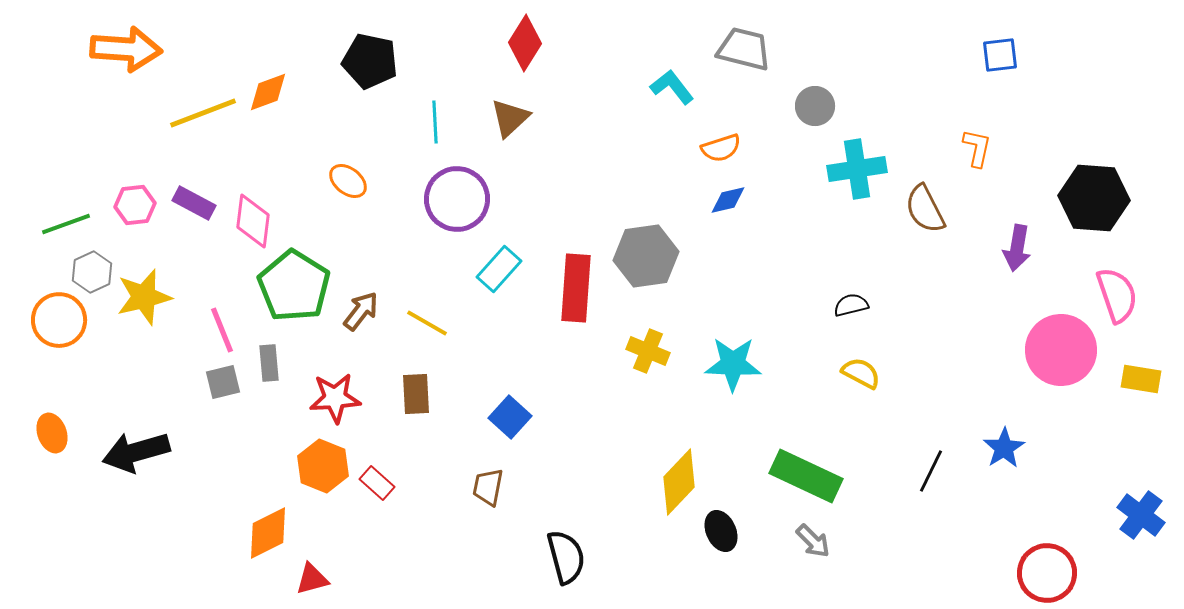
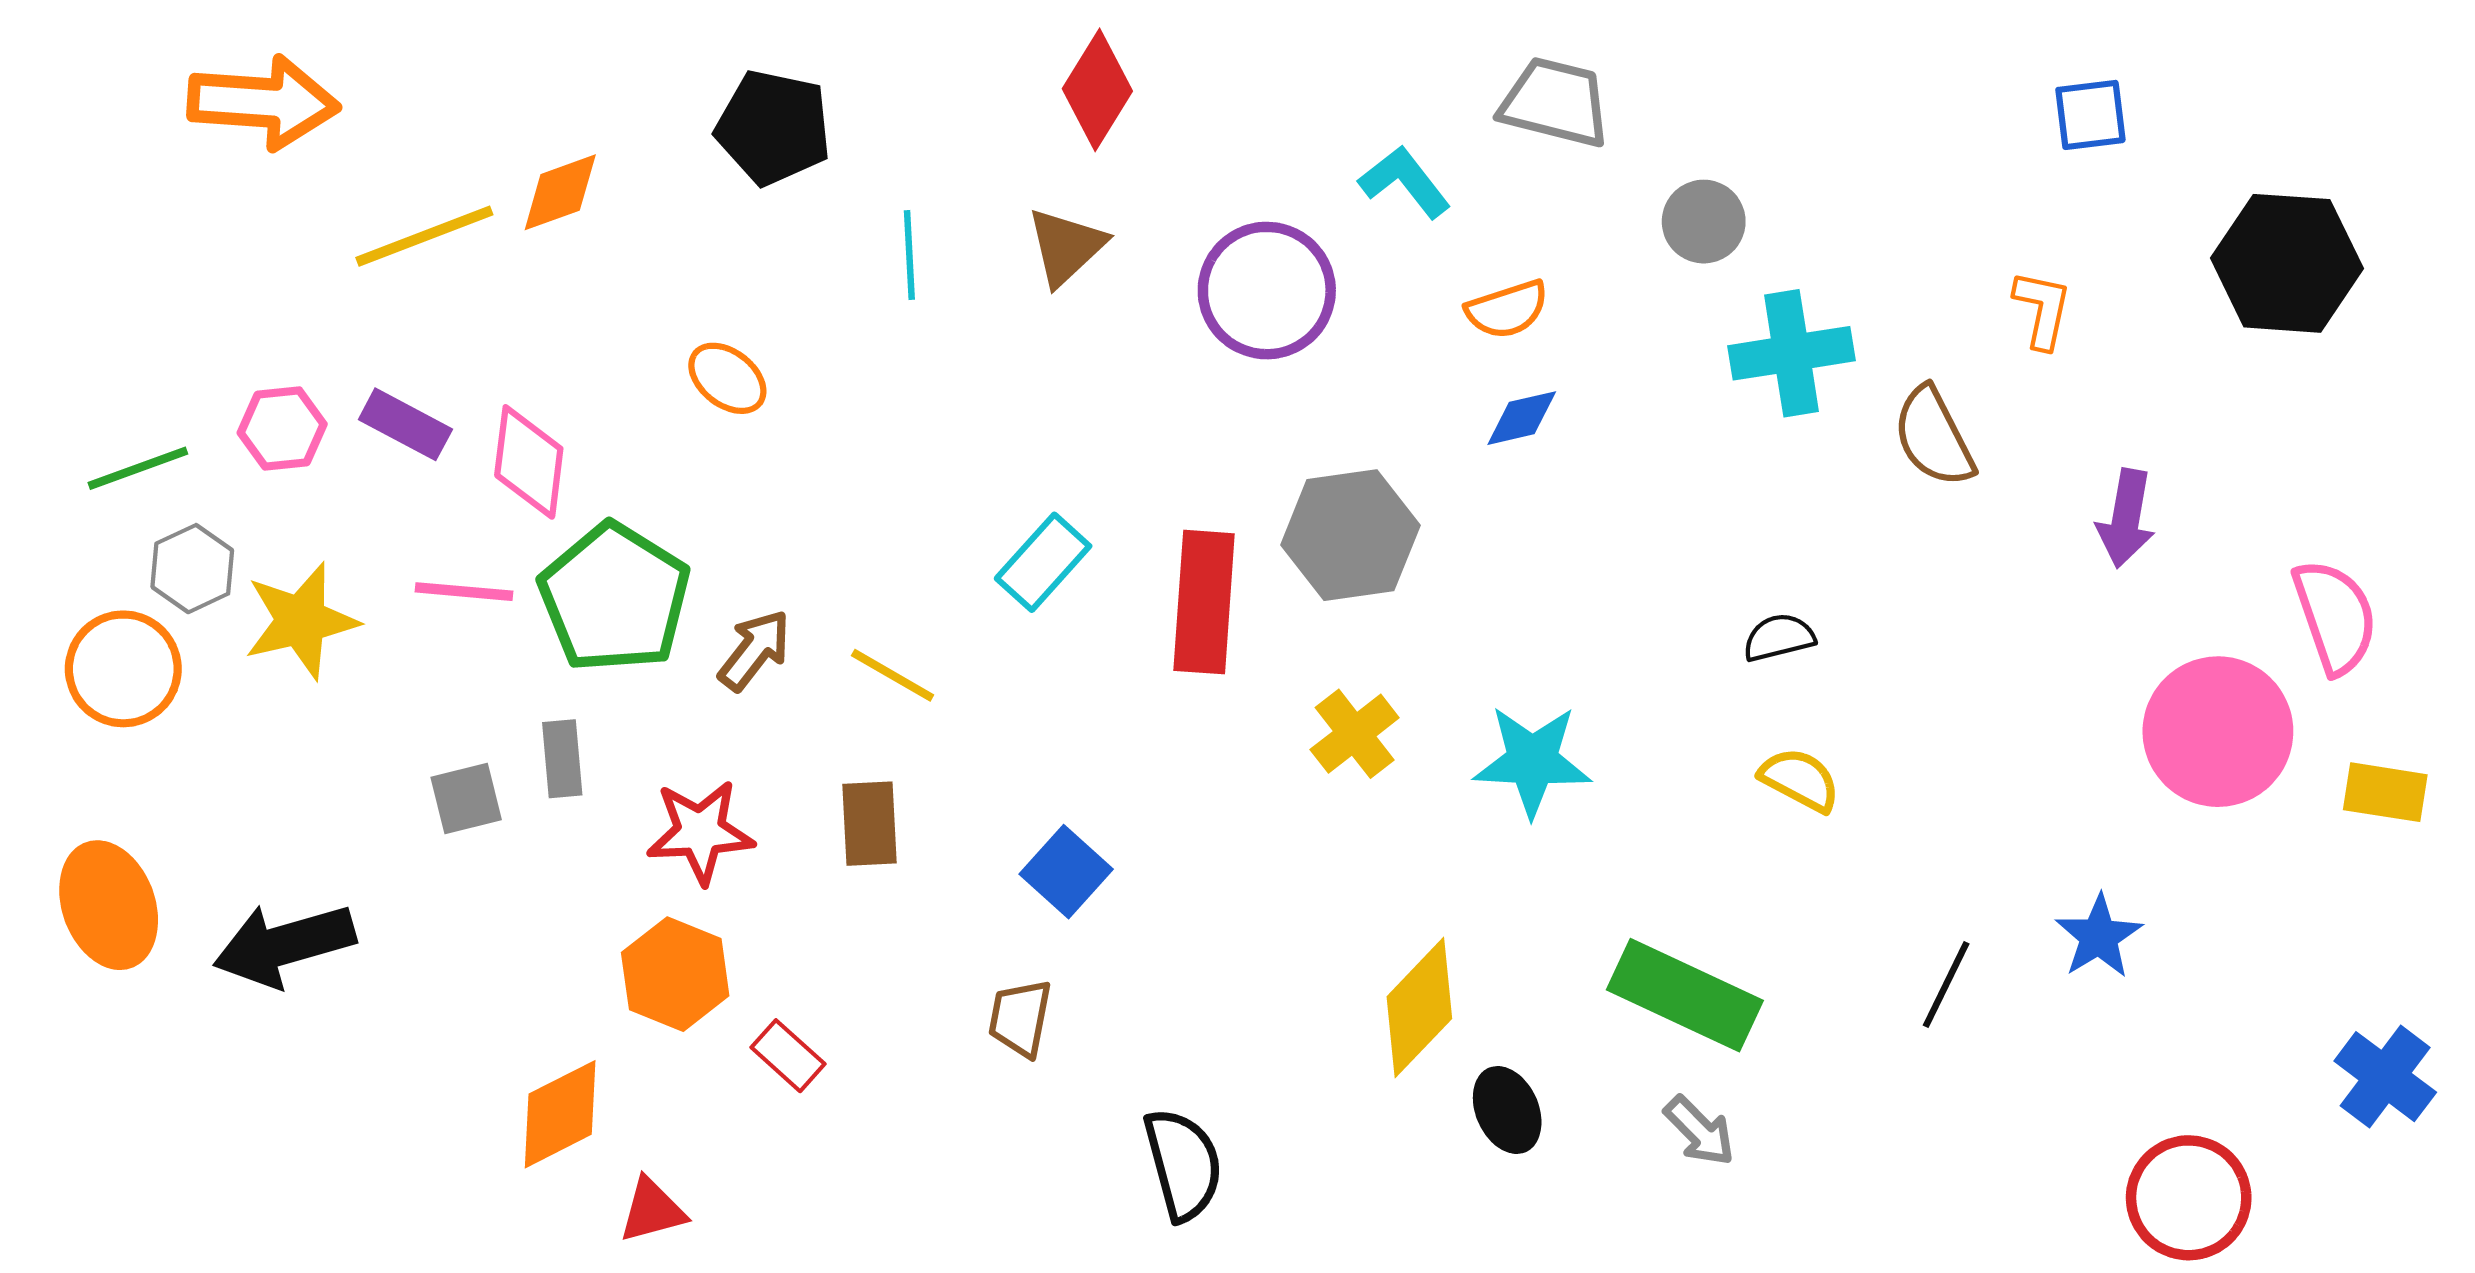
black hexagon: (1094, 198) -> (2287, 263), moved
purple circle: (457, 199) -> (1267, 291), moved
pink line: (222, 330) -> (464, 592), moved, turned -63
yellow cross: (648, 351) -> (1355, 734), turned 30
orange ellipse: (52, 433) -> (109, 905), size x1.5
red rectangle: (377, 483) -> (788, 1056), moved

